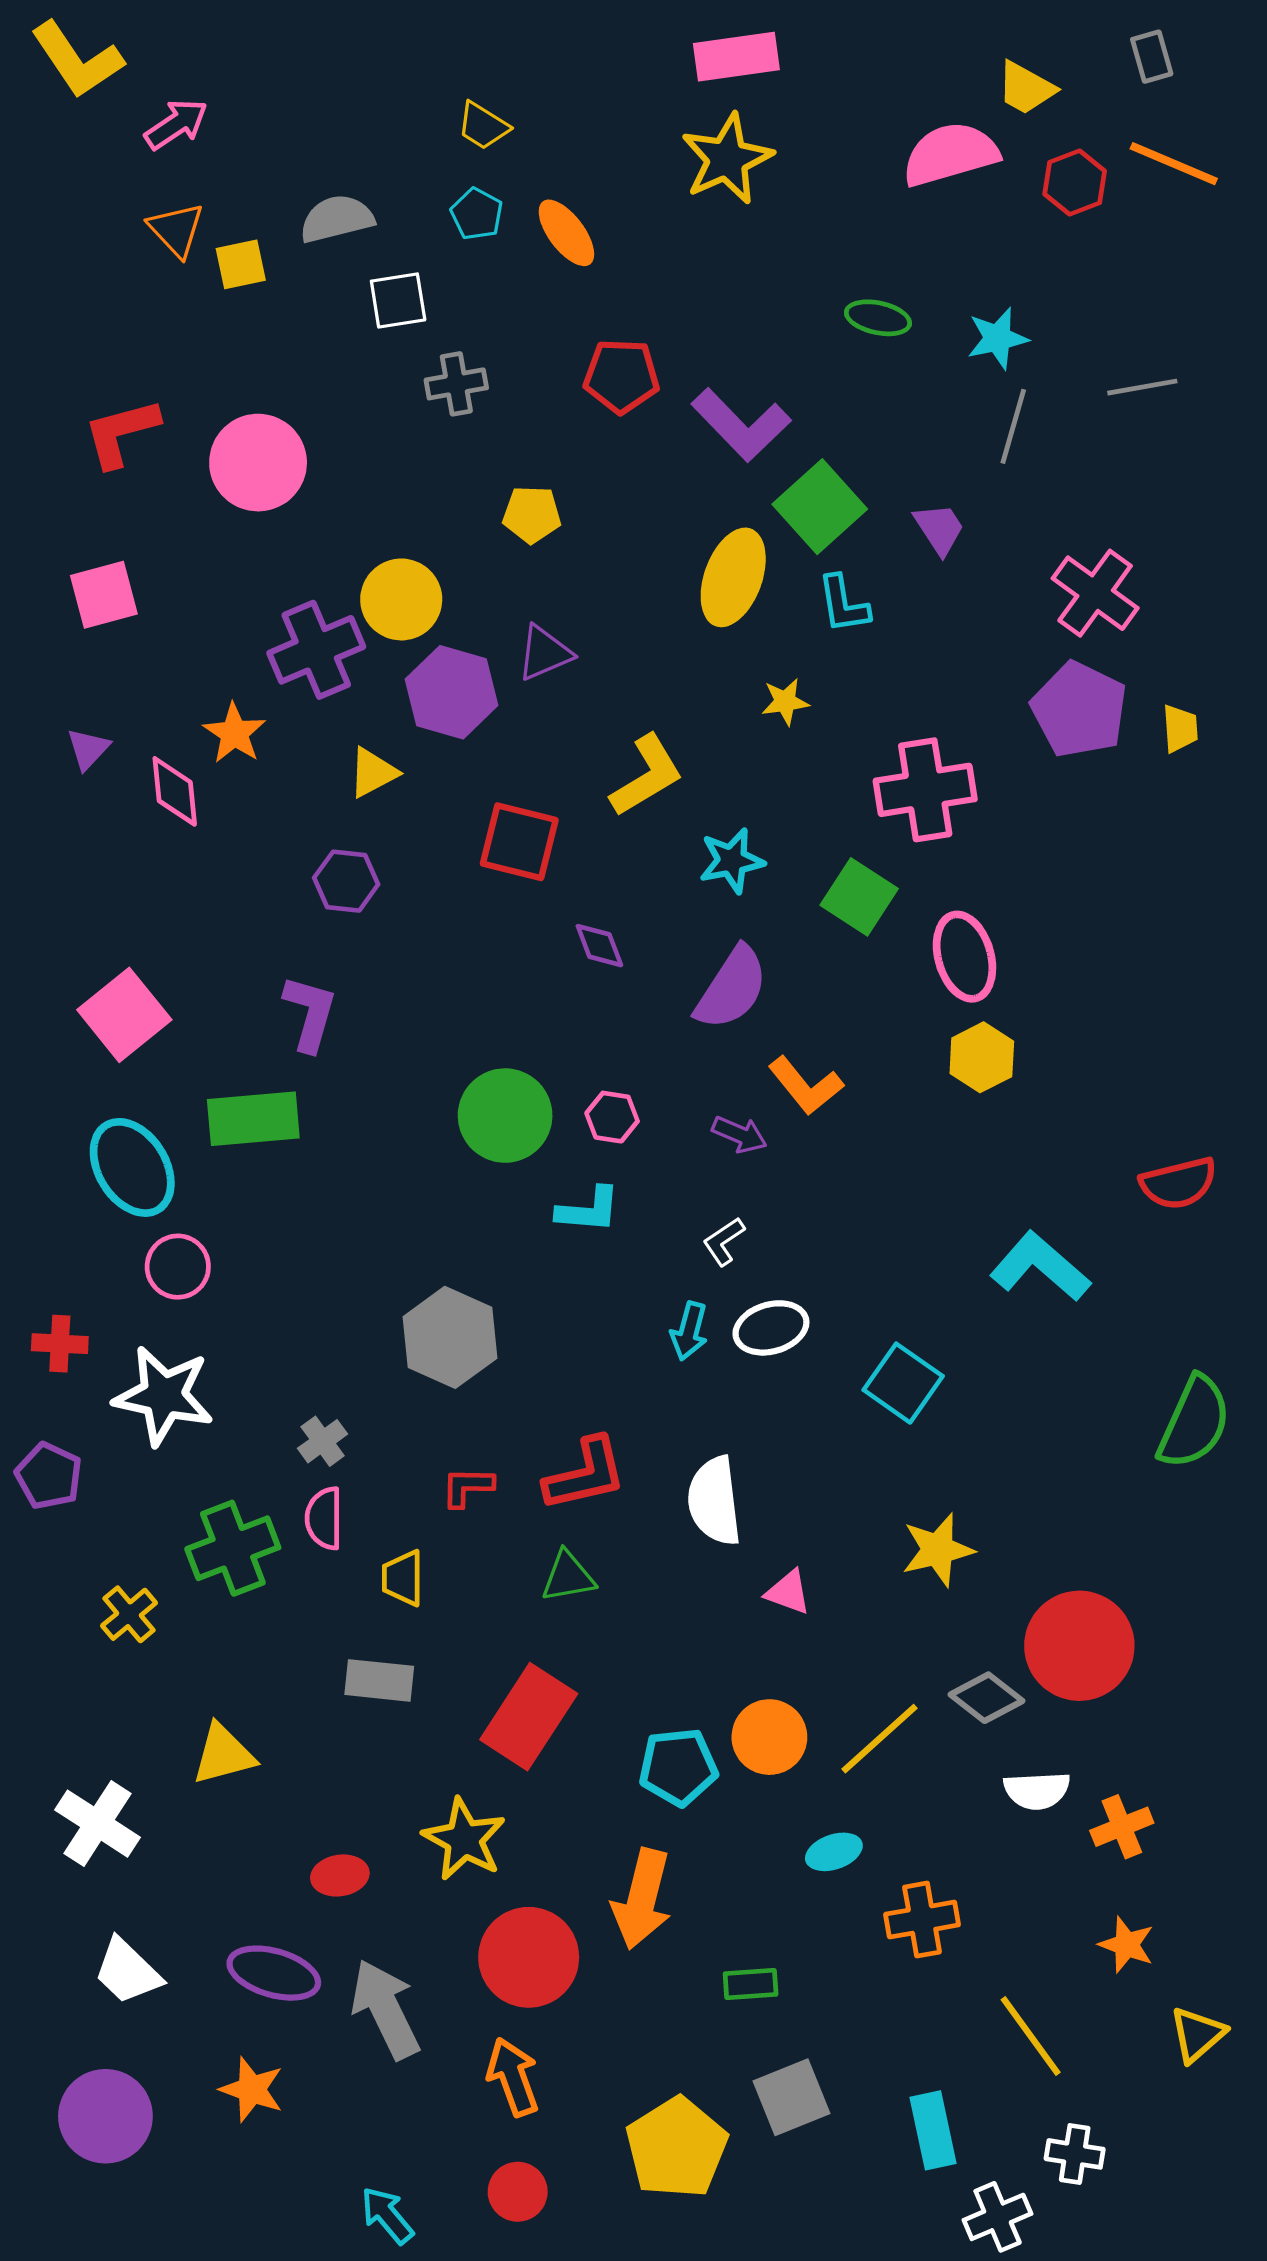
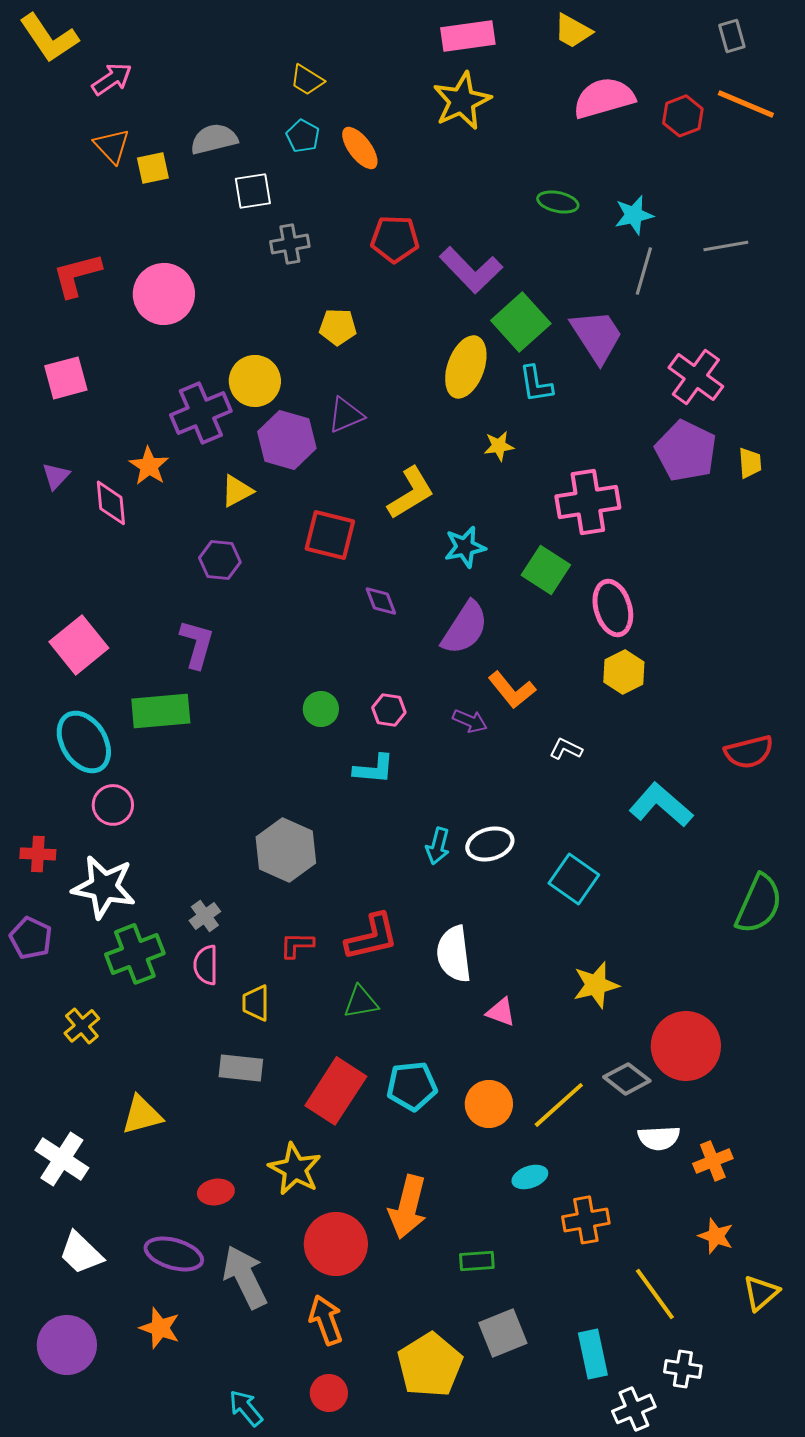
yellow trapezoid: (1026, 88) -> (573, 31), moved
purple trapezoid: (939, 529) -> (597, 336), size x1.6
green circle: (505, 1116) -> (321, 709), size x0.6
white L-shape: (724, 1241) -> (566, 749), moved, turned 60
green cross: (233, 1548) -> (135, 954), moved
cyan pentagon: (678, 1767) -> (412, 1086), moved

